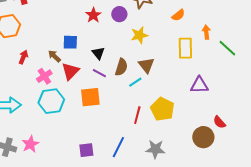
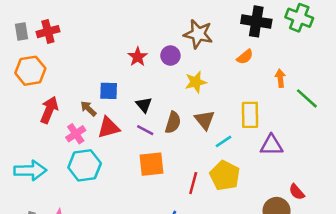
yellow rectangle: (185, 48) -> (250, 115), moved
red arrow: (23, 57) -> (49, 110), size x1.5
red triangle: (70, 71) -> (109, 128), turned 30
cyan line: (135, 82) -> (223, 141), moved
orange square: (90, 97) -> (152, 164), moved

